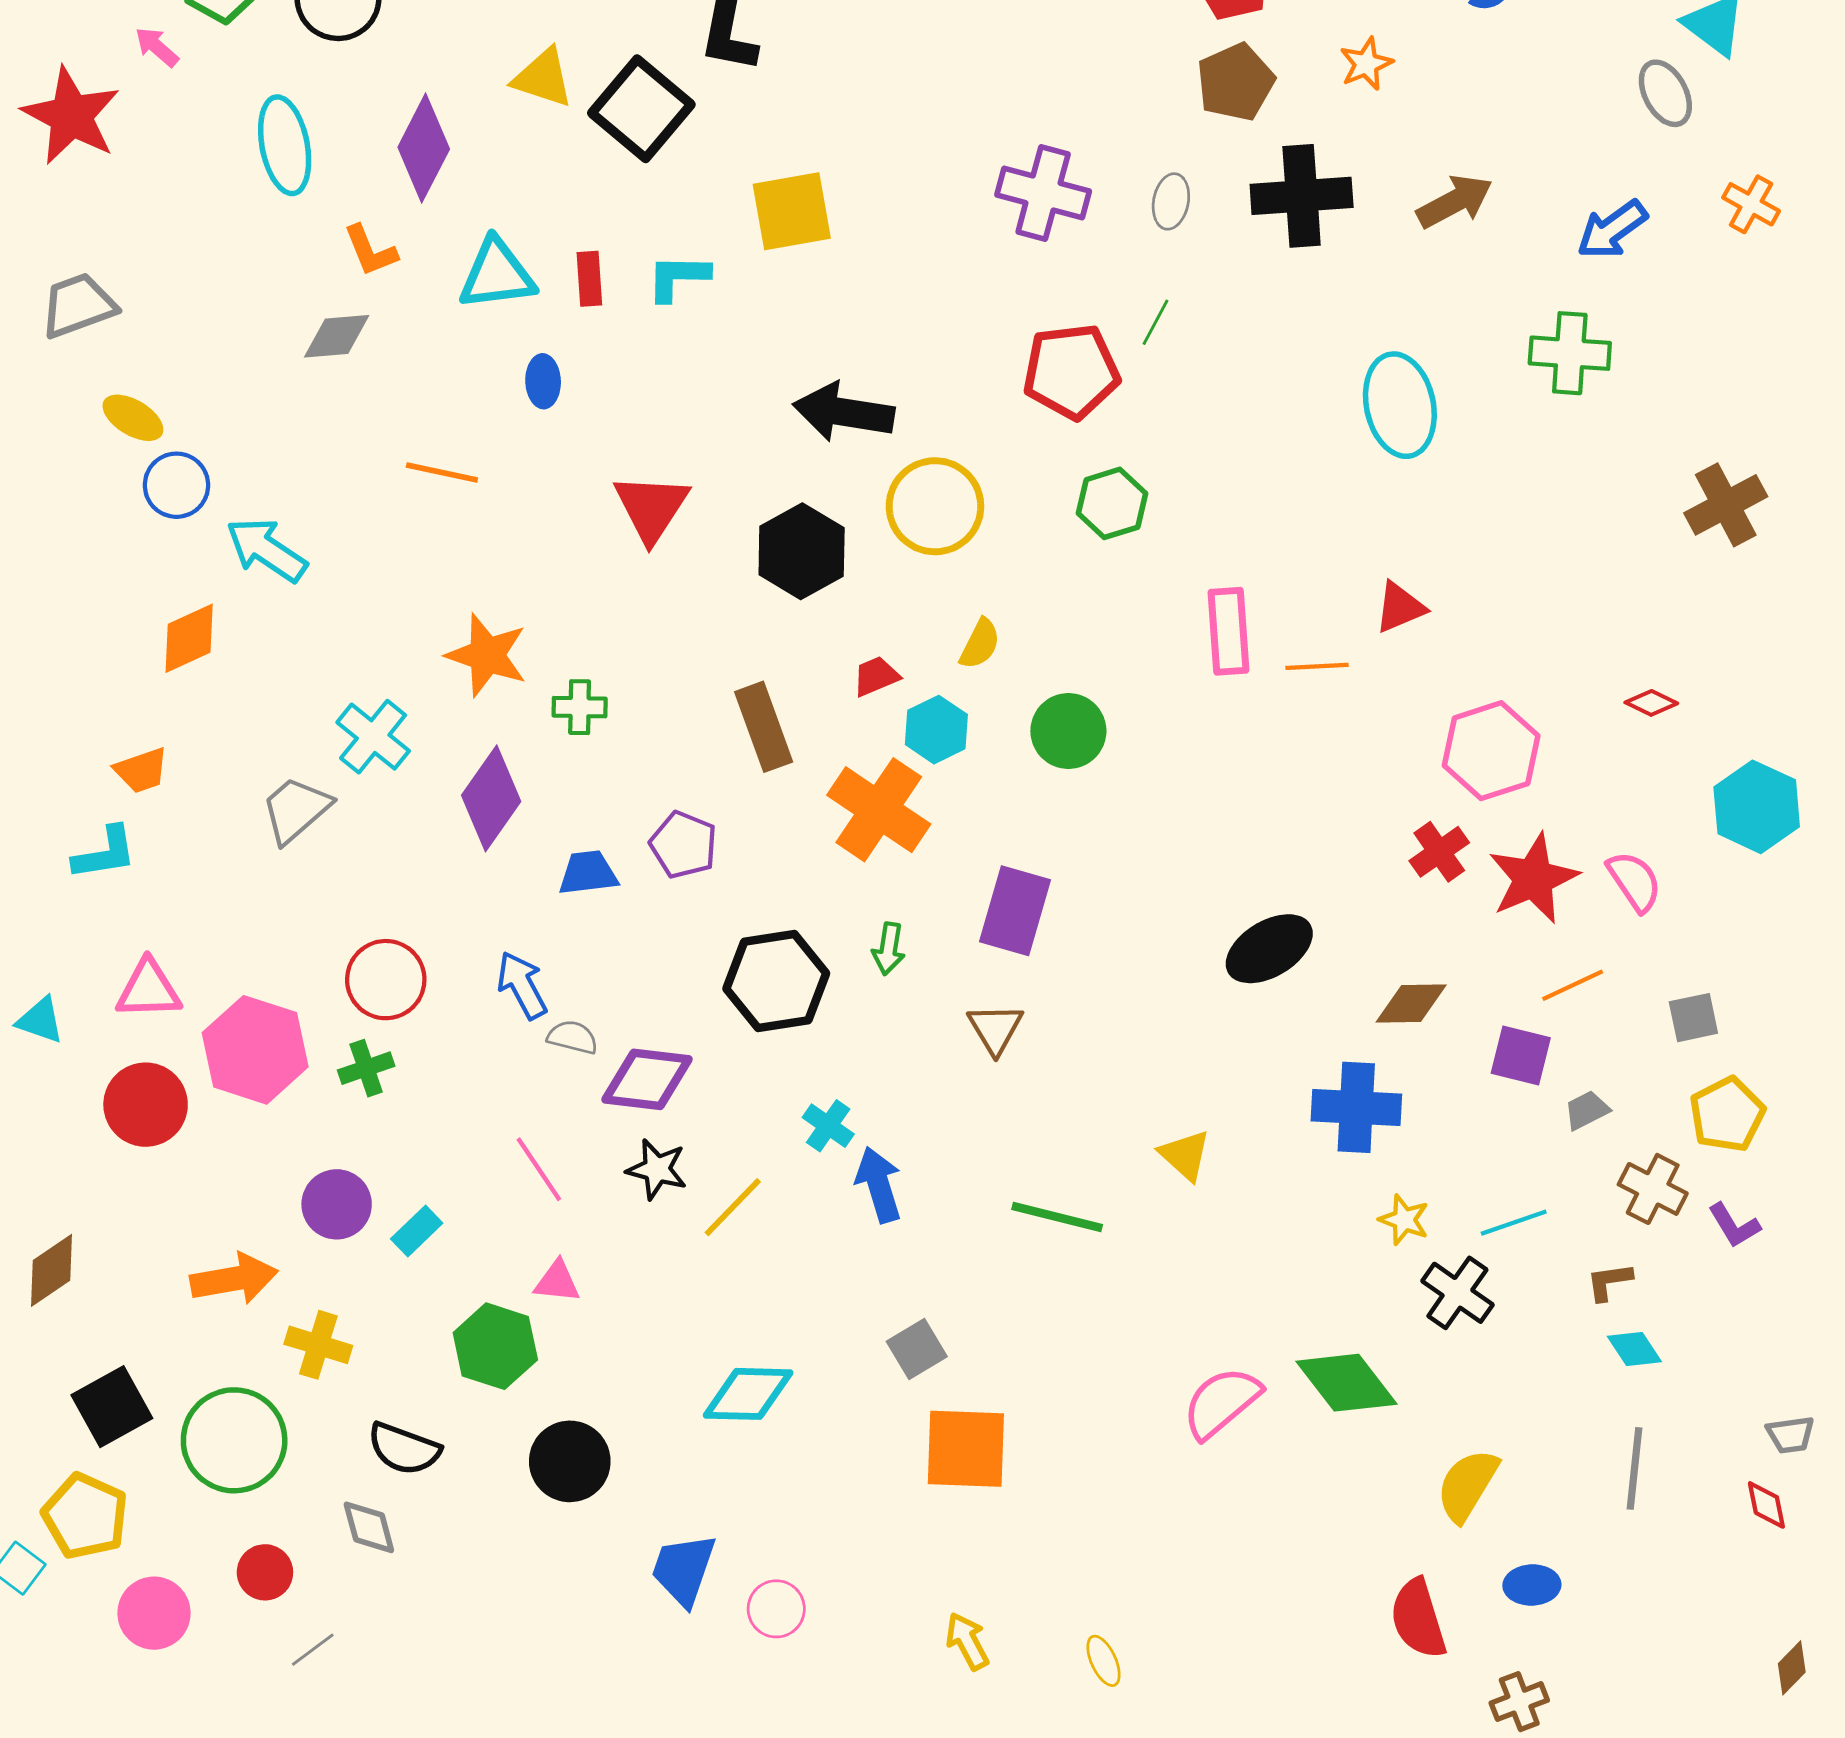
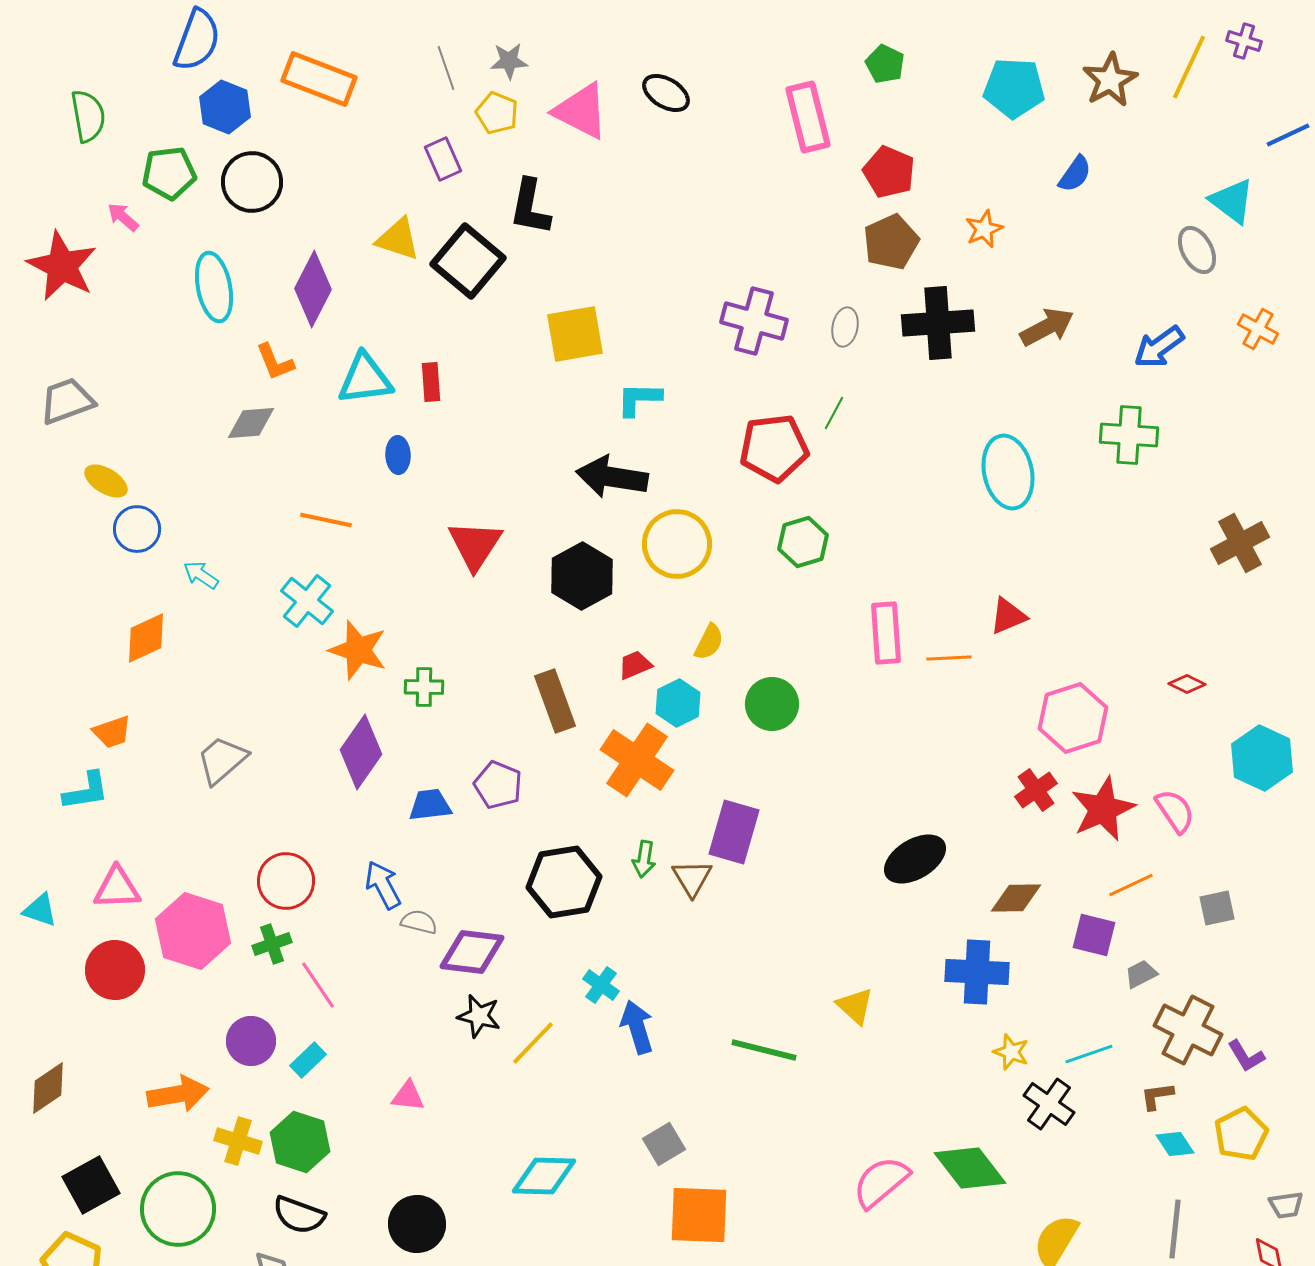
cyan L-shape: (678, 277) -> (639, 399), moved
cyan arrow: (266, 550) -> (201, 575), size x0.6
cyan cross: (373, 737) -> (307, 601), moved
brown triangle: (995, 1029) -> (692, 878), moved
yellow pentagon: (1727, 1114) -> (1241, 1134), moved
pink line: (539, 1169) -> (318, 985), moved
brown cross: (1653, 1189) -> (1188, 1030), size x1.4
green hexagon: (495, 1346) -> (300, 1142), moved

